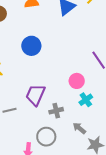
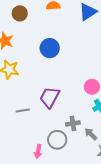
gray cross: (56, 111) -> (73, 123), moved

